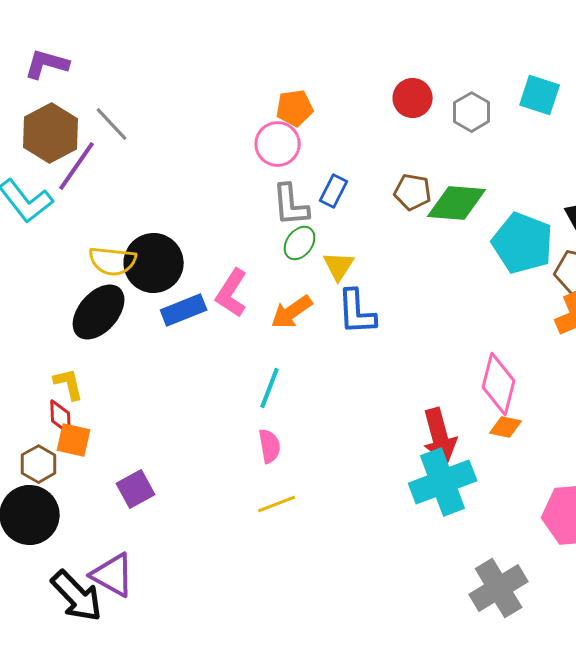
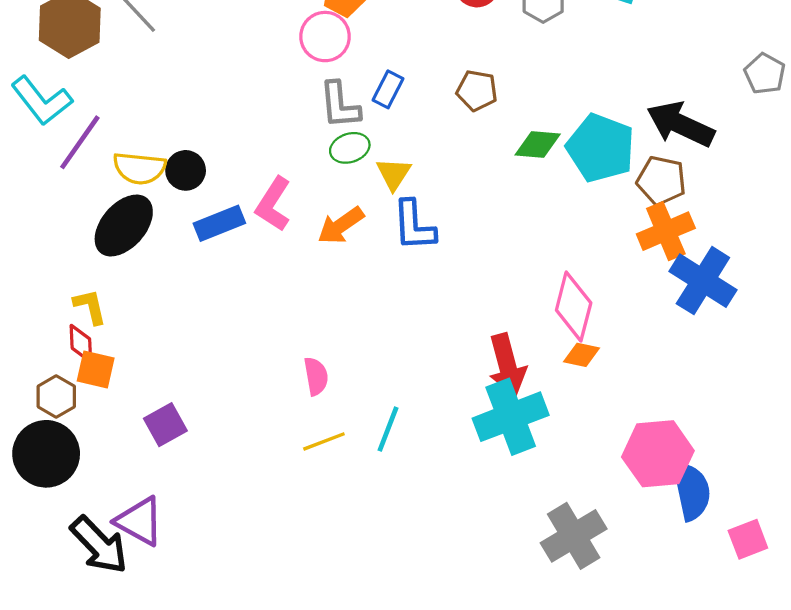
purple line: (77, 166) -> (80, 142), moved
green diamond: (457, 203) -> (538, 145), moved, size x0.7
green ellipse: (300, 243) -> (350, 148), turned 36
black circle: (154, 263) -> (186, 170), size x0.6
cyan line: (270, 388) -> (388, 429), moved

